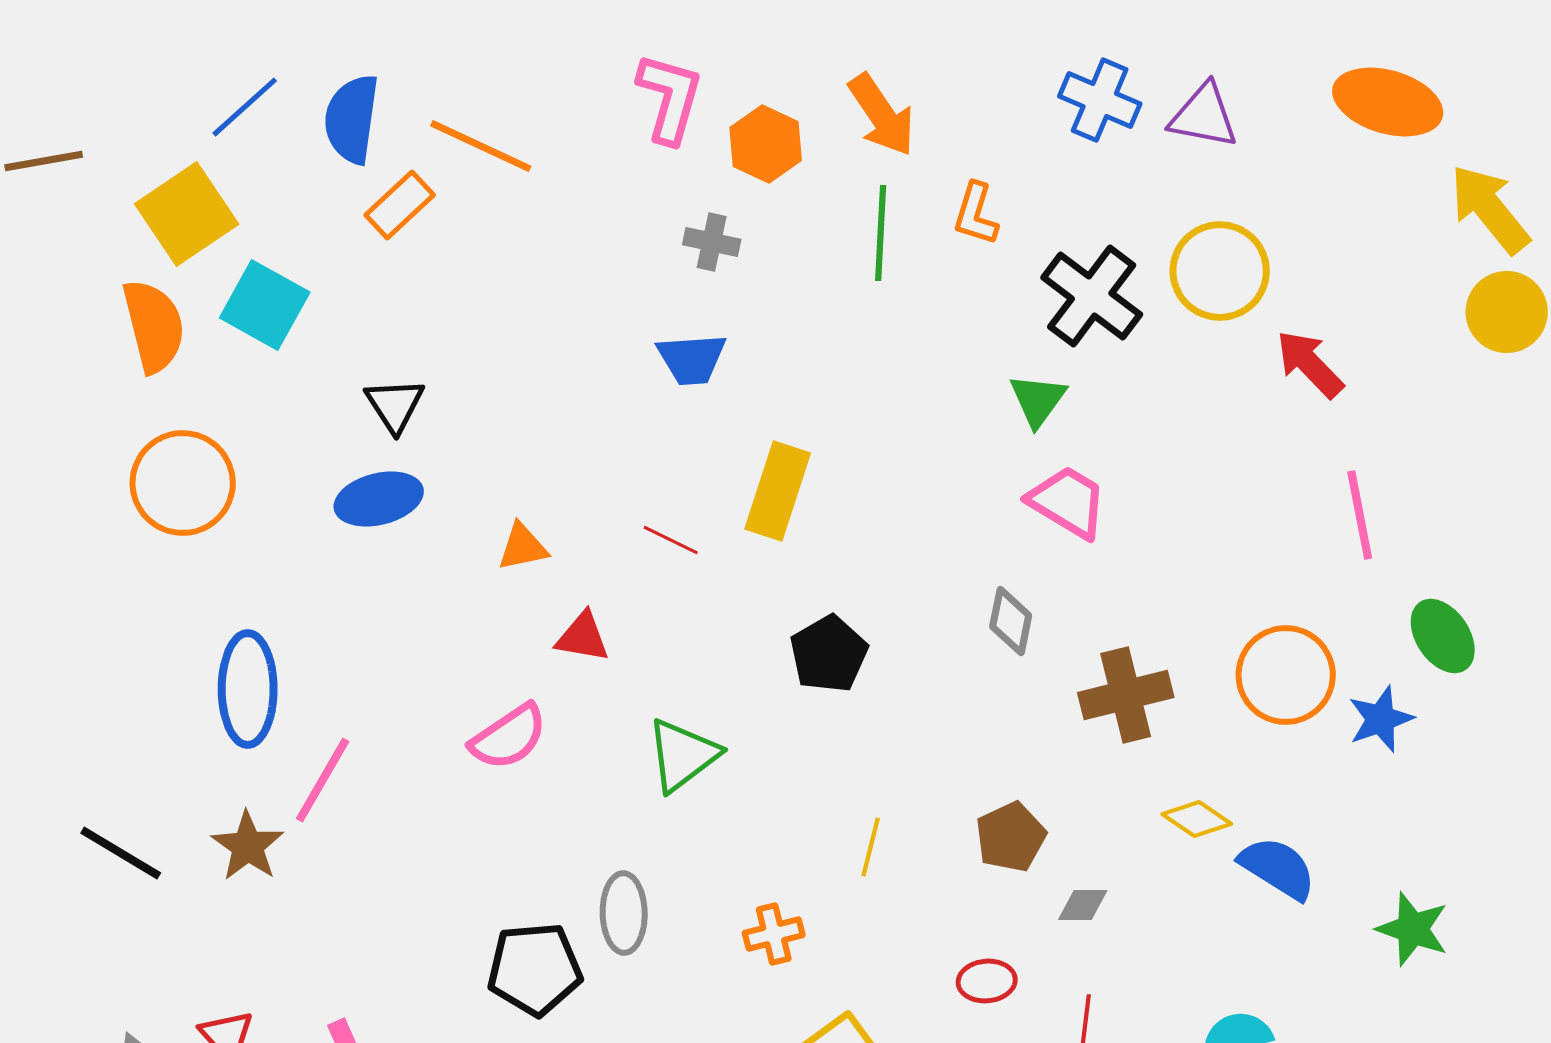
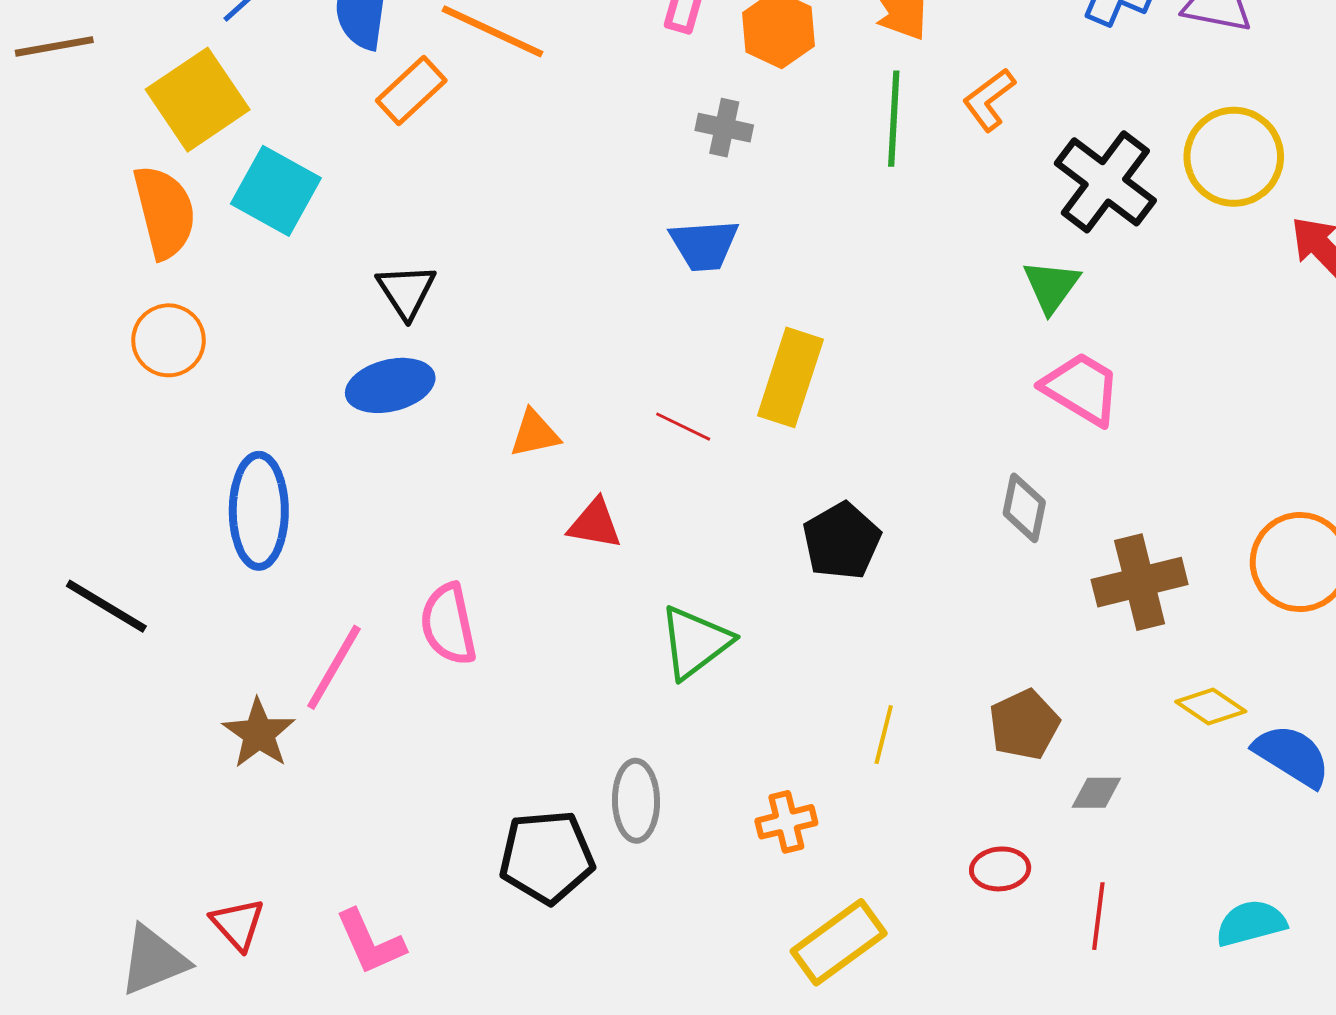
orange L-shape: (976, 214) -> (989, 100), turned 36
orange circle: (183, 483) -> (169, 340), moved, size x0.7
blue ellipse: (248, 689) -> (259, 511), moved
pink semicircle: (509, 737) -> (448, 624), moved, turned 112
black line: (121, 853) -> (106, 606), moved

